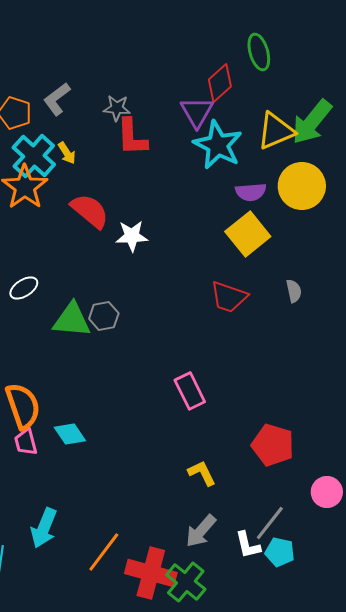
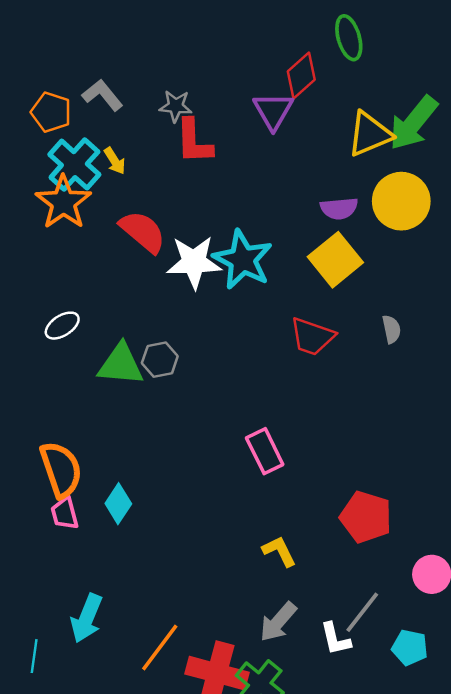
gray L-shape: (57, 99) -> (102, 95), turned 88
cyan star: (218, 145) -> (243, 260), moved
white star: (132, 236) -> (194, 262), size x1.4
cyan diamond: (70, 434) -> (118, 504), turned 68
cyan pentagon: (280, 552) -> (410, 648), moved

